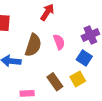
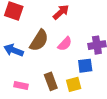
pink semicircle: (59, 42) -> (65, 44), turned 49
blue square: (84, 58) -> (85, 66), turned 35

